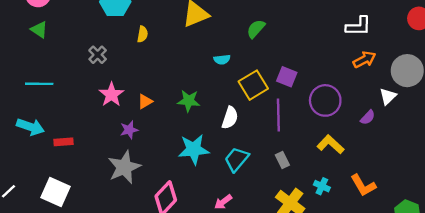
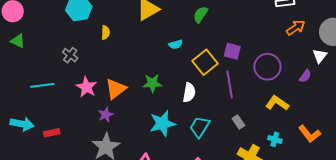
cyan line: (39, 84) -> (42, 85), moved
orange triangle: (145, 101) -> (116, 89), size x1.6

